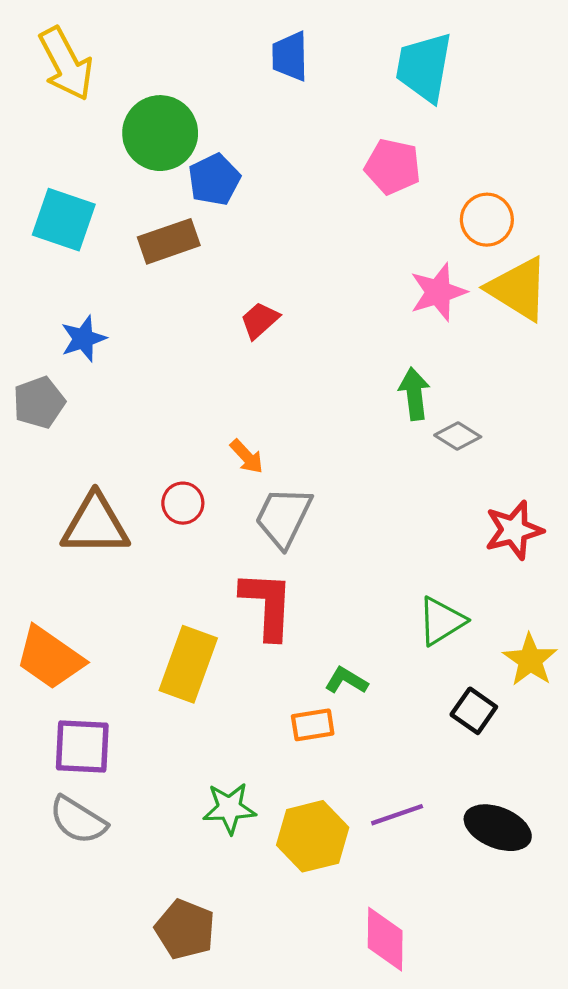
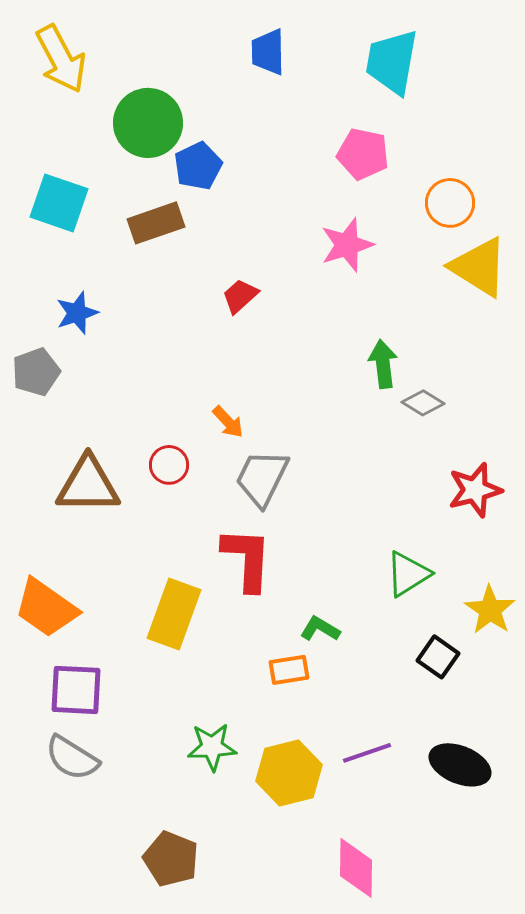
pink star: (438, 292) -> (347, 245), moved

